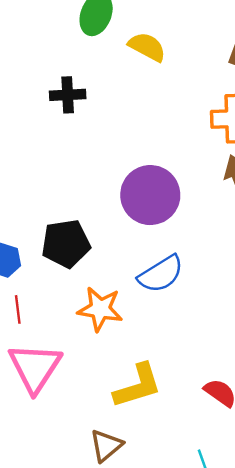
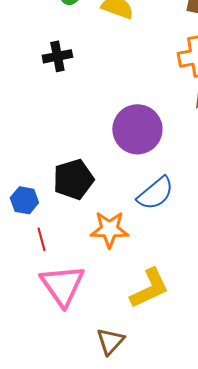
brown triangle: (106, 446) -> (110, 341), moved

